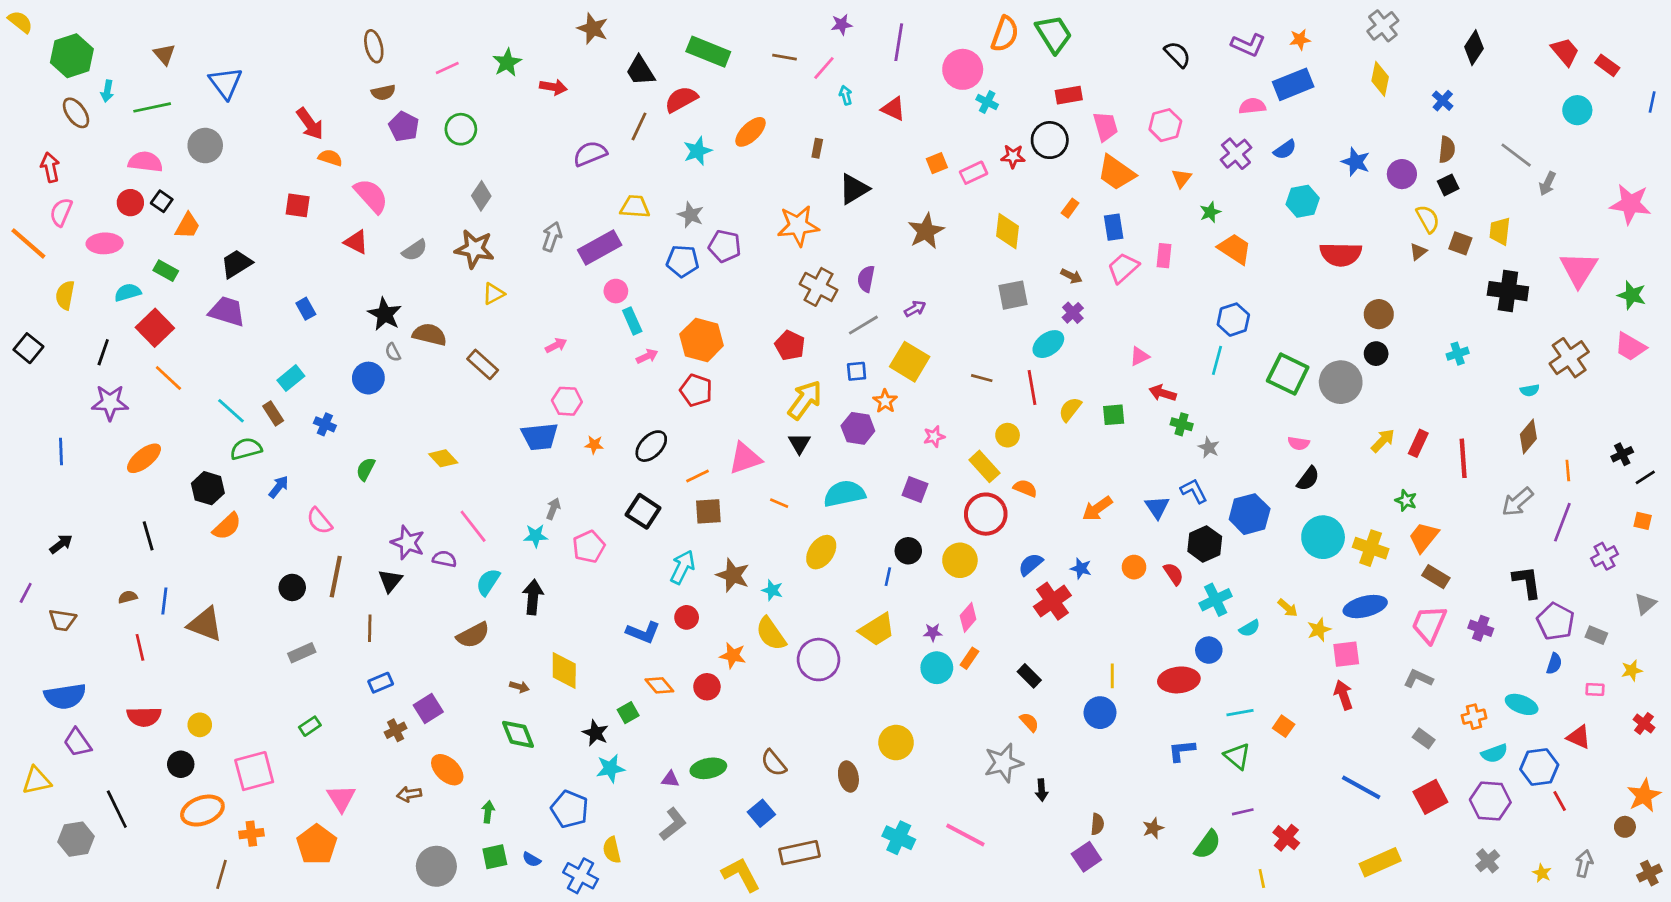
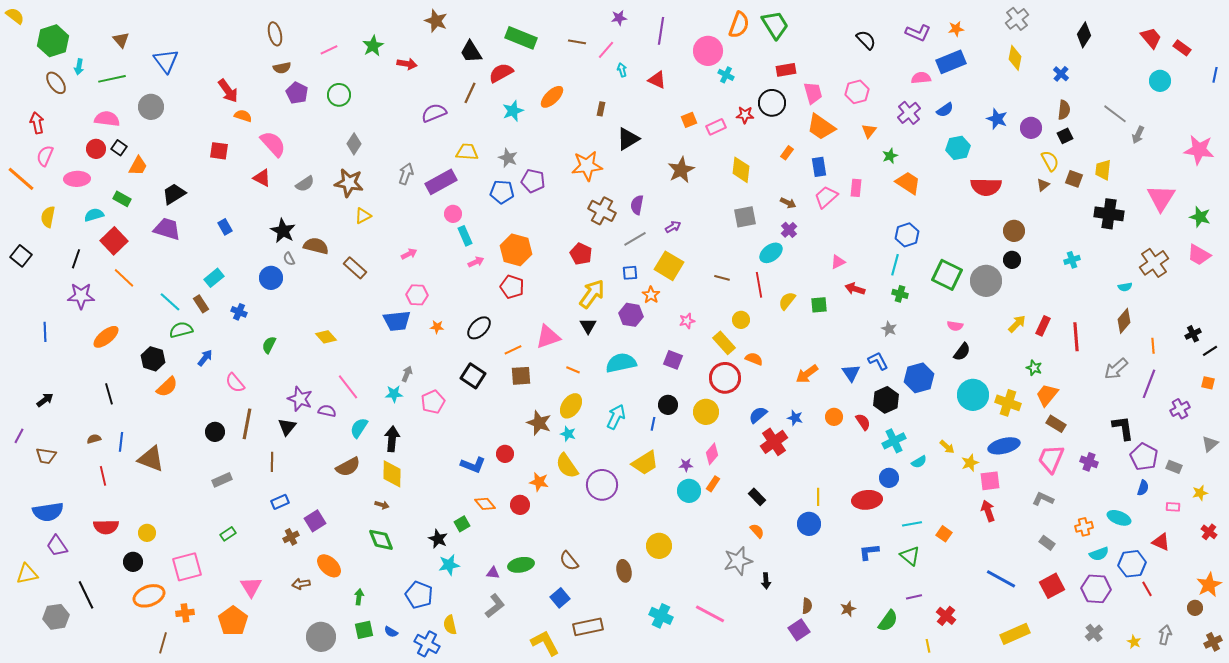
green cross: (1182, 424) -> (900, 294), moved
yellow ellipse: (821, 552) -> (571, 406), moved
cyan arrow: (683, 567) -> (616, 417), moved
yellow diamond: (564, 670) -> (392, 474), moved

